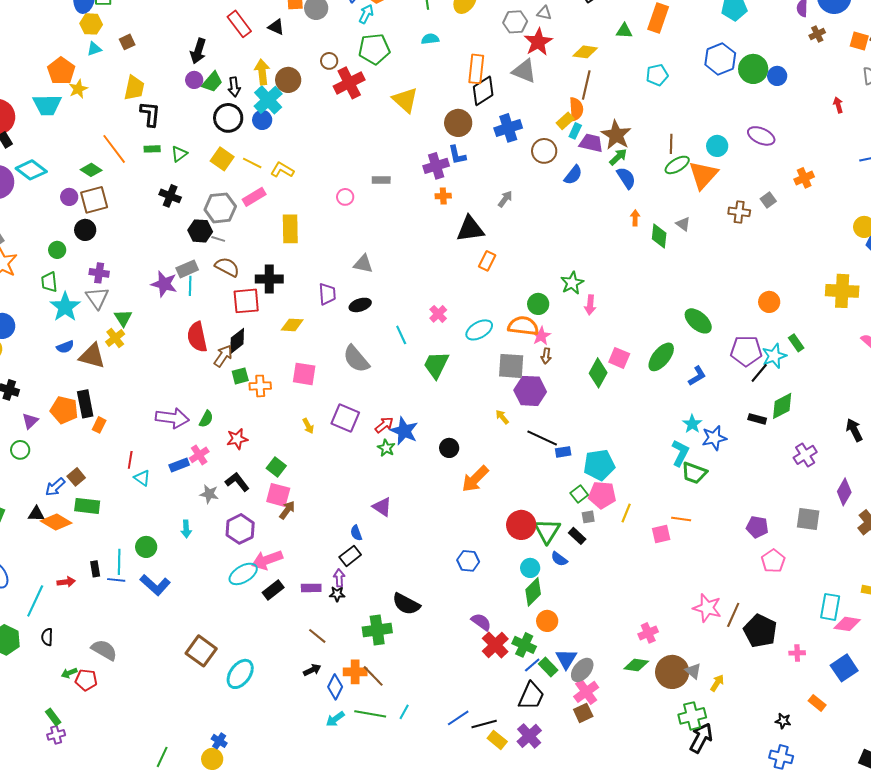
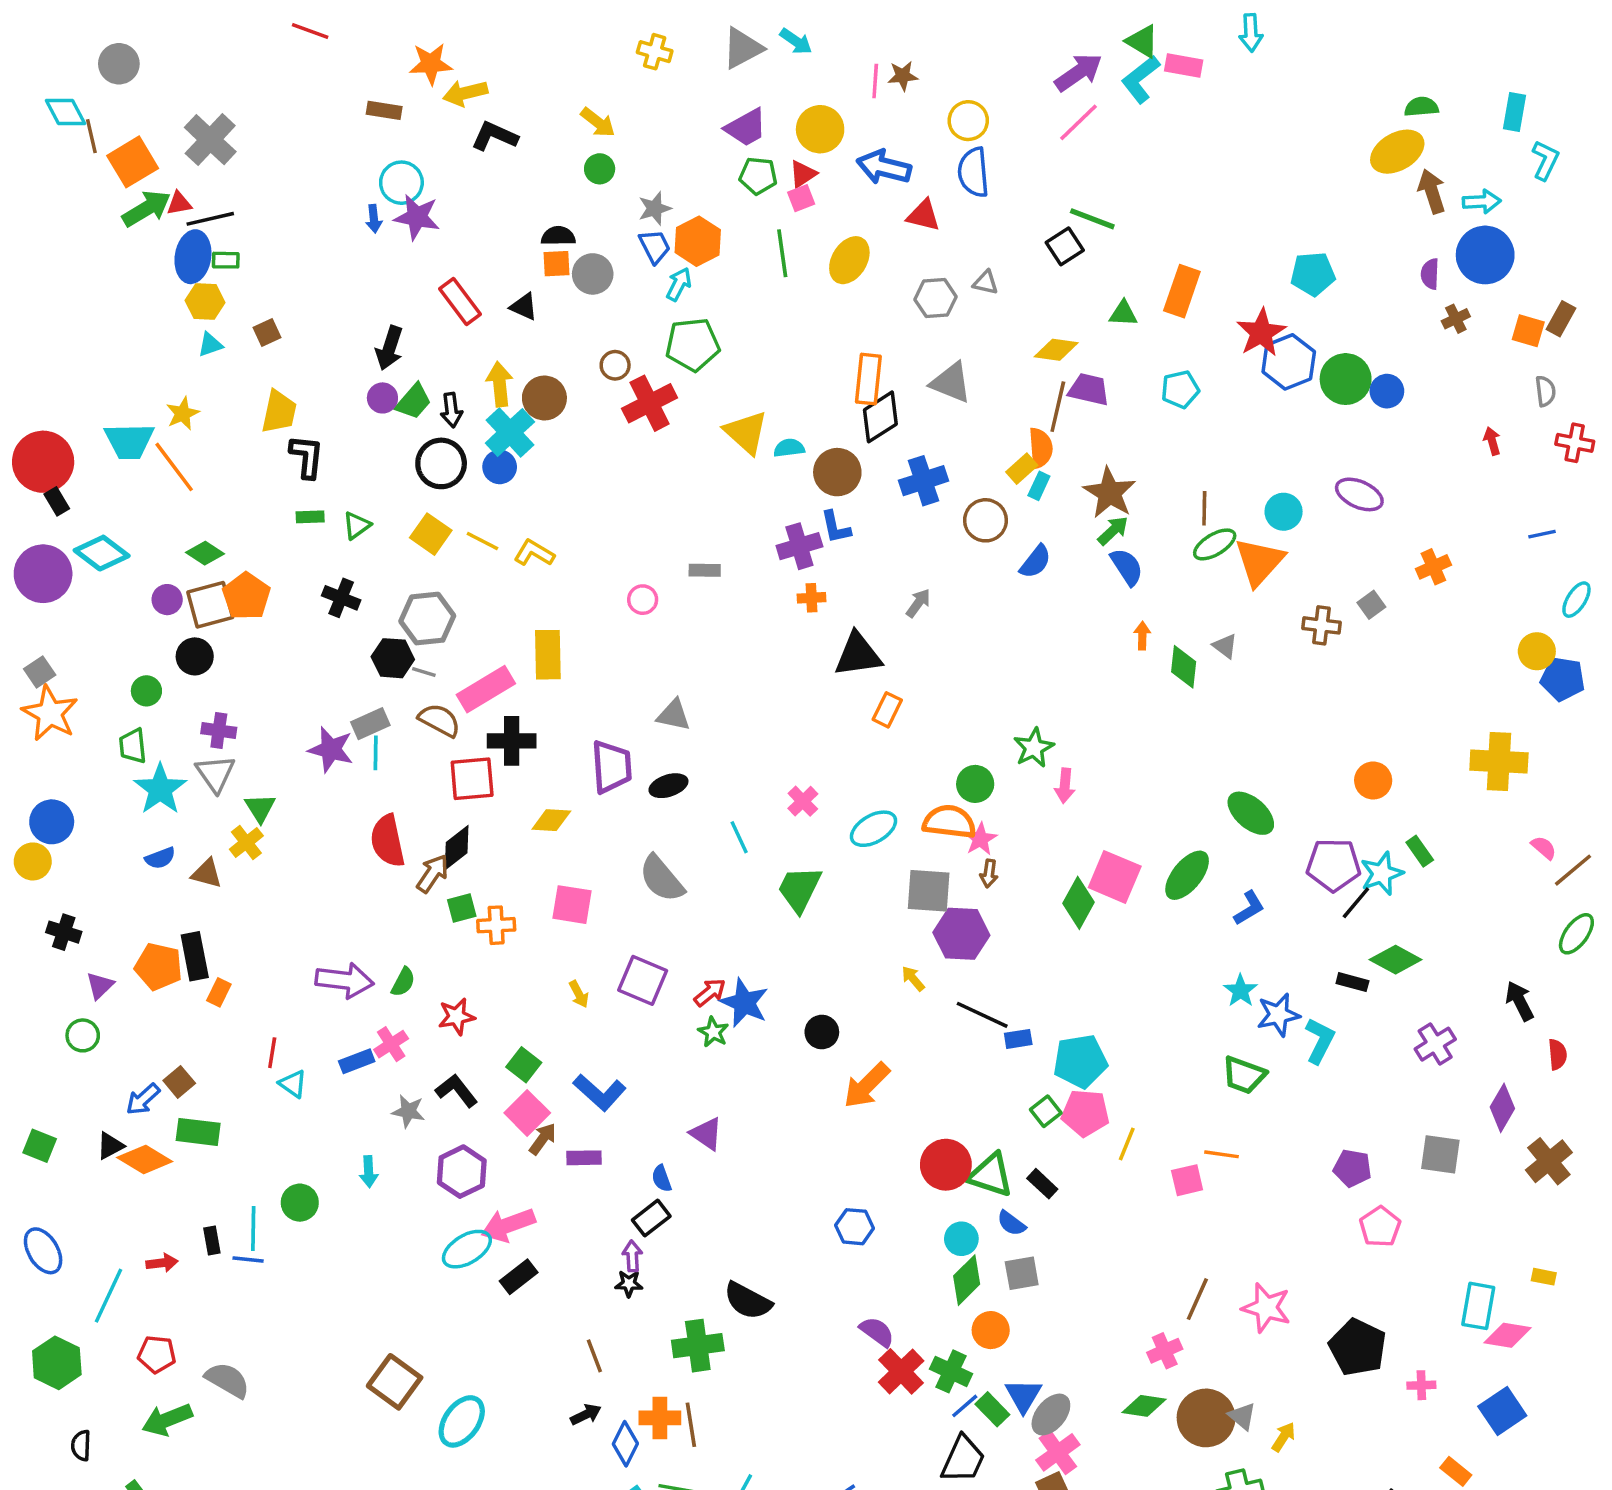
cyan semicircle: (430, 39) -> (789, 448), moved
red star: (538, 42) -> (1261, 333), moved
orange pentagon: (61, 71) -> (246, 596), moved
purple trapezoid: (591, 143) -> (1089, 389), moved
orange line: (114, 149) -> (174, 467), moved
pink rectangle: (254, 197) -> (486, 689), moved, size x1.4
purple trapezoid: (327, 294) -> (612, 767), size x1.4
brown triangle: (92, 356) -> (207, 874), size x0.7
pink square: (619, 358) -> (1115, 877), size x1.4
green diamond: (782, 406) -> (1396, 960), turned 56
cyan L-shape: (680, 453) -> (1320, 1041), moved
pink square: (278, 495) -> (527, 1113), turned 30
black triangle: (36, 514) -> (110, 1146), turned -30
gray square: (588, 517) -> (1022, 1273), moved, size x1.5
green triangle: (547, 531) -> (991, 1175), turned -44
blue L-shape: (155, 585) -> (600, 1092), moved
purple rectangle: (311, 588) -> (584, 1158), moved
brown line: (733, 615) -> (1197, 1299), moved
brown line: (317, 636) -> (594, 1356), turned 30
black semicircle: (47, 637) -> (81, 1446), moved
green arrow: (69, 673) -> (167, 1420), size x1.8
brown line: (373, 676) -> (691, 1425), turned 35
red pentagon: (86, 680) -> (157, 1354), moved

